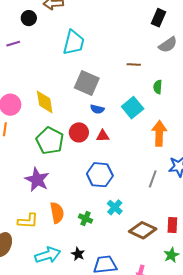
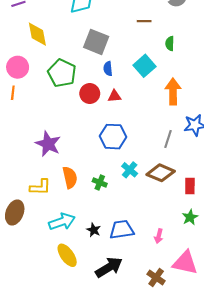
yellow diamond: (45, 102) -> (37, 34), moved
blue semicircle: (97, 109) -> (108, 69), turned 72
green pentagon: (50, 141) -> (62, 73), moved
brown diamond: (143, 230) -> (161, 173), moved
black star: (78, 254) -> (94, 230), moved

